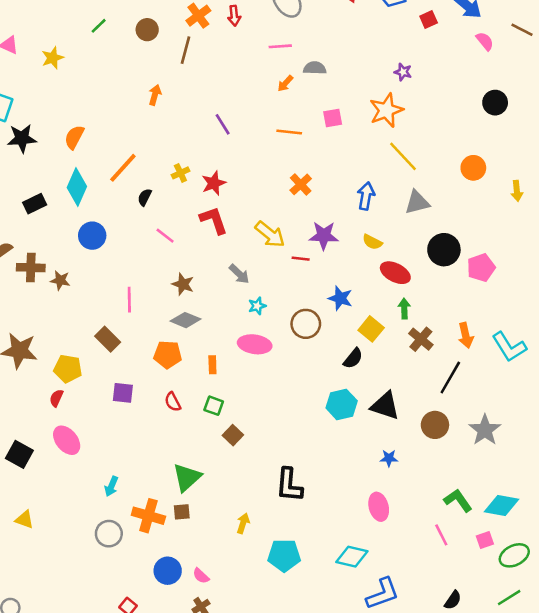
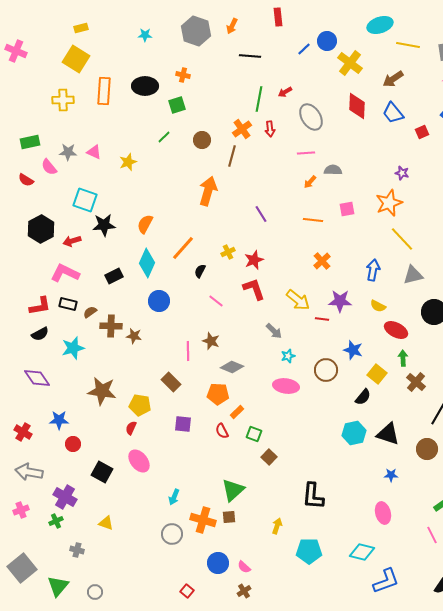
orange arrow: (155, 95) -> (208, 191), size x1.8
brown star: (183, 284) -> (211, 341), moved
orange rectangle: (212, 365) -> (237, 412), moved, turned 48

